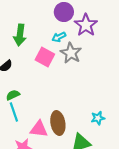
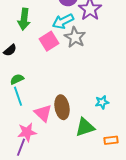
cyan arrow: (59, 37) -> (63, 21), size x1.5
pink square: (45, 57) -> (49, 41), turned 30
pink triangle: (39, 129) -> (43, 113), turned 36

